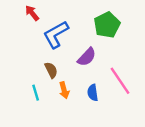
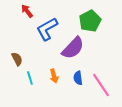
purple semicircle: (87, 57) -> (73, 48), size x1.4
brown semicircle: (51, 70) -> (17, 59), moved
pink line: (120, 81) -> (101, 85), moved

